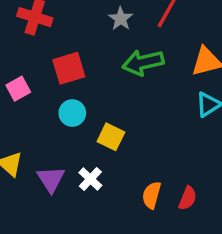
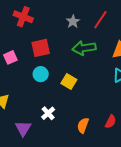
yellow square: (111, 137) -> (69, 81), moved
purple triangle: (51, 179) -> (23, 128), moved
red semicircle: (188, 198) -> (111, 122), moved

